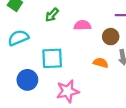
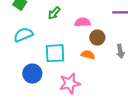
brown circle: (111, 37) -> (97, 38), moved
orange semicircle: (101, 63) -> (88, 55), moved

